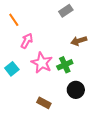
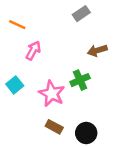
orange line: (14, 20) -> (17, 25), turned -32
pink star: (42, 63) -> (52, 94), moved
black circle: (76, 90) -> (86, 133), moved

